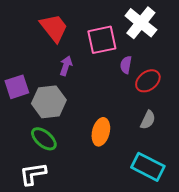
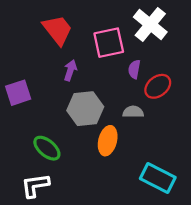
gray hexagon: (49, 102) -> (85, 109), moved
gray semicircle: (148, 120) -> (133, 112), moved, turned -114

